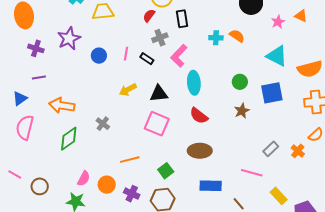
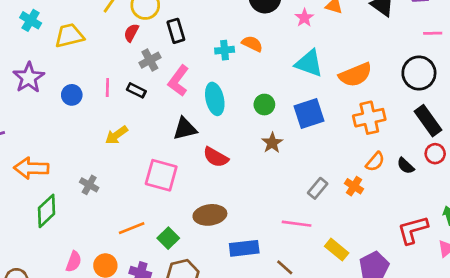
cyan ellipse: (194, 83) -> (215, 99), moved
black triangle: (159, 94) -> (185, 129), moved
brown ellipse: (200, 151) -> (210, 215), moved
green square: (166, 171) -> (168, 238), moved

